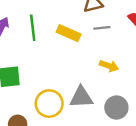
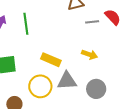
gray line: (102, 28) -> (92, 22), moved
yellow rectangle: (69, 33) -> (51, 60), moved

